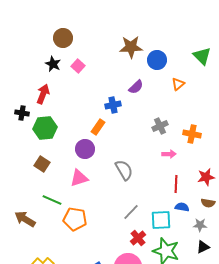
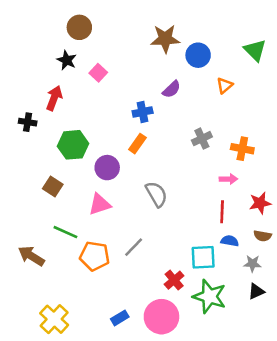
pink square: (78, 66) -> (98, 73), moved
orange rectangle: (98, 127) -> (137, 144), moved
green hexagon: (45, 128) -> (73, 145), moved
pink arrow: (169, 154) -> (228, 179), moved
gray line: (131, 212) -> (134, 247), moved

